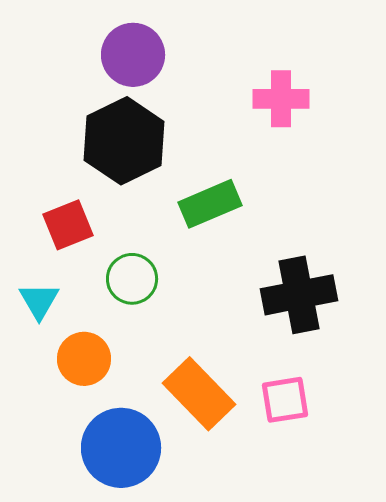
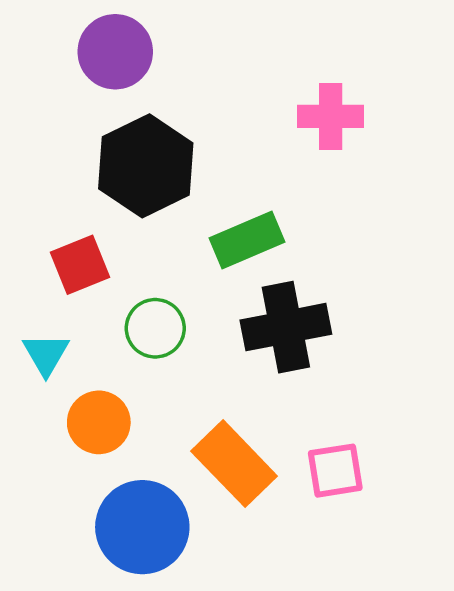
purple circle: (133, 55) -> (115, 52), moved
black cross: (299, 295) -> (286, 327), moved

